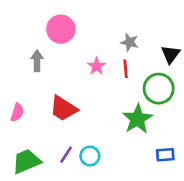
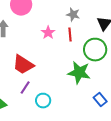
green star: (137, 119) -> (79, 73), turned -30
purple line: (66, 155) -> (25, 88), moved
blue rectangle: (165, 155) -> (100, 100), turned 56

